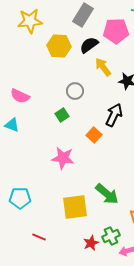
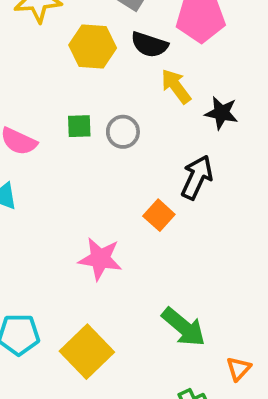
black semicircle: (89, 45) -> (149, 45), turned -126
green square: (62, 115) -> (79, 126), moved, turned 32
yellow square: (75, 207) -> (87, 352), moved, turned -36

